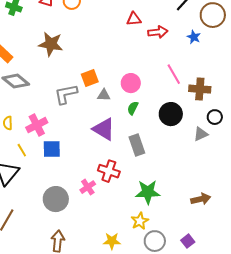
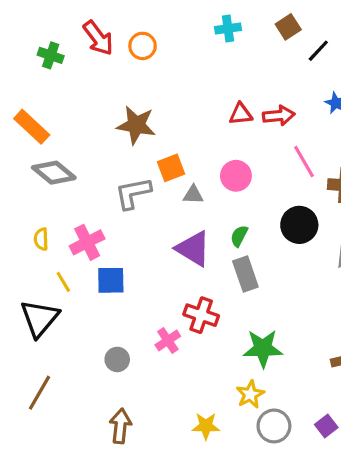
red triangle: (134, 19) -> (241, 114), moved
red arrow: (158, 32) -> (279, 116), moved
brown star: (51, 44) -> (136, 125), moved
green semicircle: (133, 108) -> (239, 236), moved
gray circle: (56, 199) -> (117, 359), size x0.6

